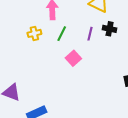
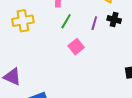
yellow cross: (34, 33) -> (23, 21), moved, size x1.5

